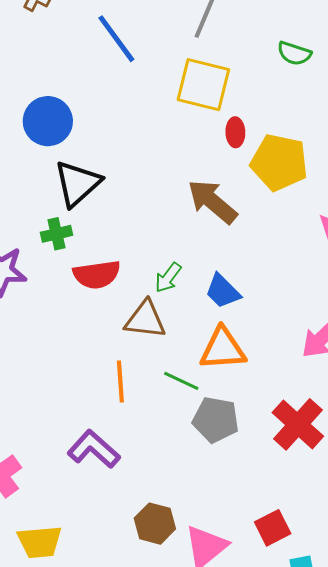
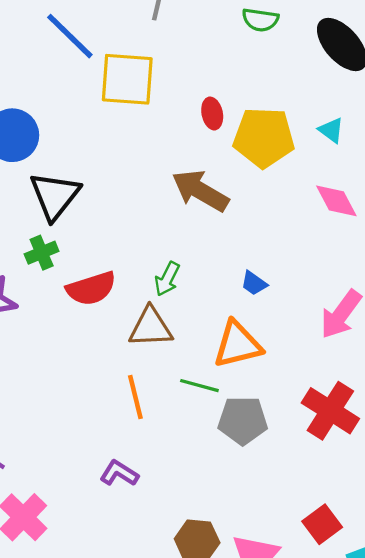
yellow square: (203, 85) -> (127, 79), moved
blue trapezoid: (223, 291) -> (254, 283), moved, size x0.7
purple L-shape: (94, 449) -> (119, 473), size x0.7

